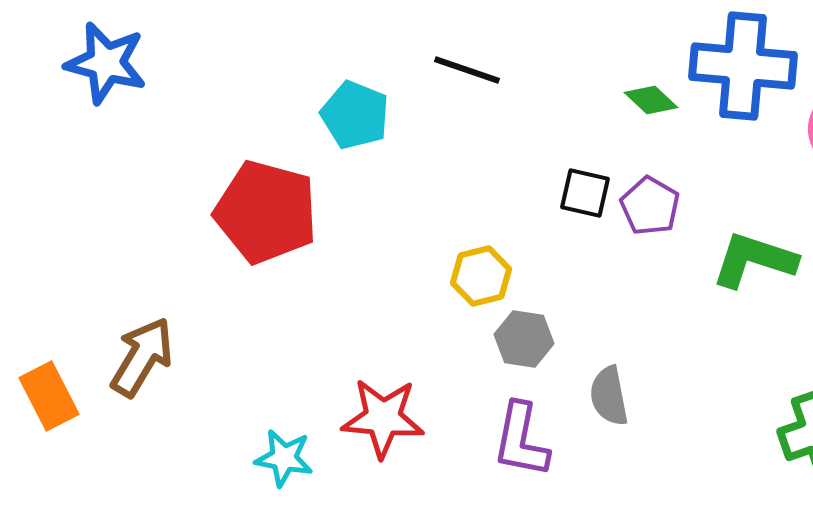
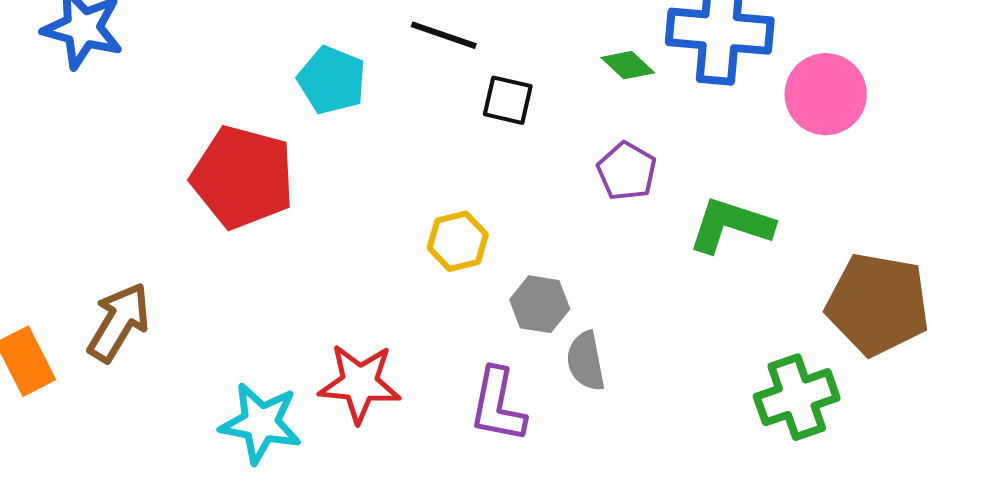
black square: (585, 193) -> (508, 100), moved
gray hexagon: (524, 339) -> (540, 304), moved
cyan star: (284, 458) -> (261, 423), size x1.4

